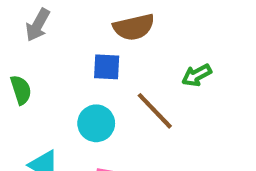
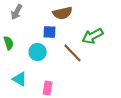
green arrow: (197, 75) -> (93, 36), size x1.5
cyan circle: (96, 123) -> (38, 52), moved

